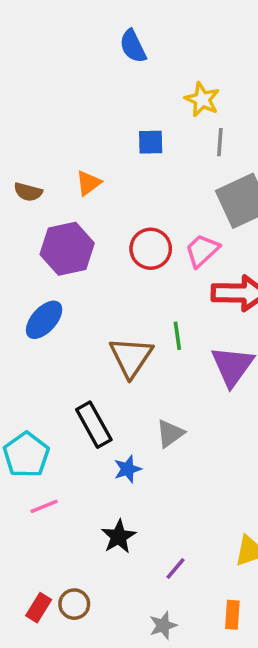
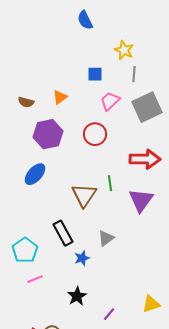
pink trapezoid: (202, 251) -> (110, 101), moved

